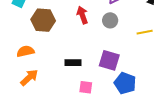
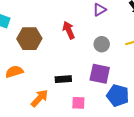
gray circle: (110, 20) -> (102, 44), moved
orange arrow: (29, 78) -> (40, 98), moved

